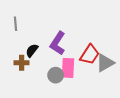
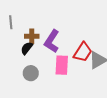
brown cross: (22, 63) -> (32, 36), moved
gray circle: (56, 75) -> (31, 73), moved

